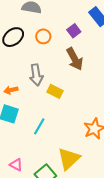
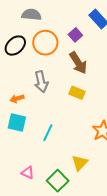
orange circle: (43, 36) -> (45, 43), size x1.6
yellow rectangle: (55, 91) -> (77, 93), moved
yellow triangle: (69, 159) -> (80, 163), size x0.7

